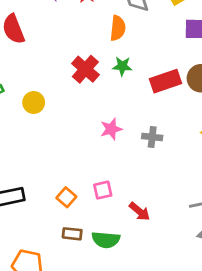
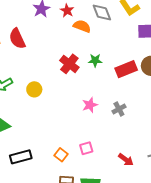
orange semicircle: (118, 28) -> (82, 26), moved, turned -72
gray cross: (152, 137) -> (119, 109), turned -32
red arrow: (140, 211) -> (126, 160), moved

